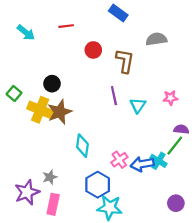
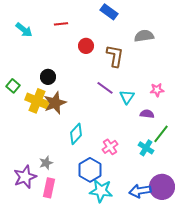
purple line: (114, 96) -> (105, 88), turned -42
purple semicircle: (181, 129) -> (147, 114), moved
cyan diamond: (82, 146) -> (76, 134), turned 35
blue arrow: (142, 164) -> (140, 191), moved
purple circle: (176, 203) -> (162, 187), size x1.6

